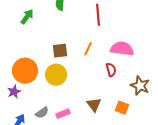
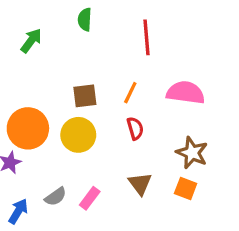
red semicircle: (111, 70) -> (135, 128), moved
brown star: (140, 86) -> (192, 153), moved
pink rectangle: (63, 114) -> (90, 198), turned -32

